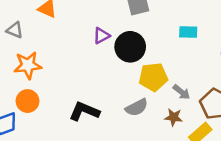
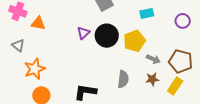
gray triangle: (15, 30) -> (18, 45), turned 32
yellow pentagon: (153, 77) -> (134, 41), moved
gray semicircle: (137, 107) -> (123, 79), turned -42

